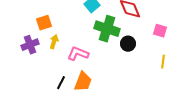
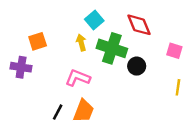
yellow arrow: (54, 42) -> (81, 42), moved, turned -32
purple cross: (30, 45) -> (21, 67), turned 30

